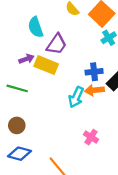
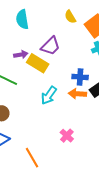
cyan semicircle: (36, 27) -> (22, 19), moved
cyan arrow: (76, 97) -> (49, 95), moved

